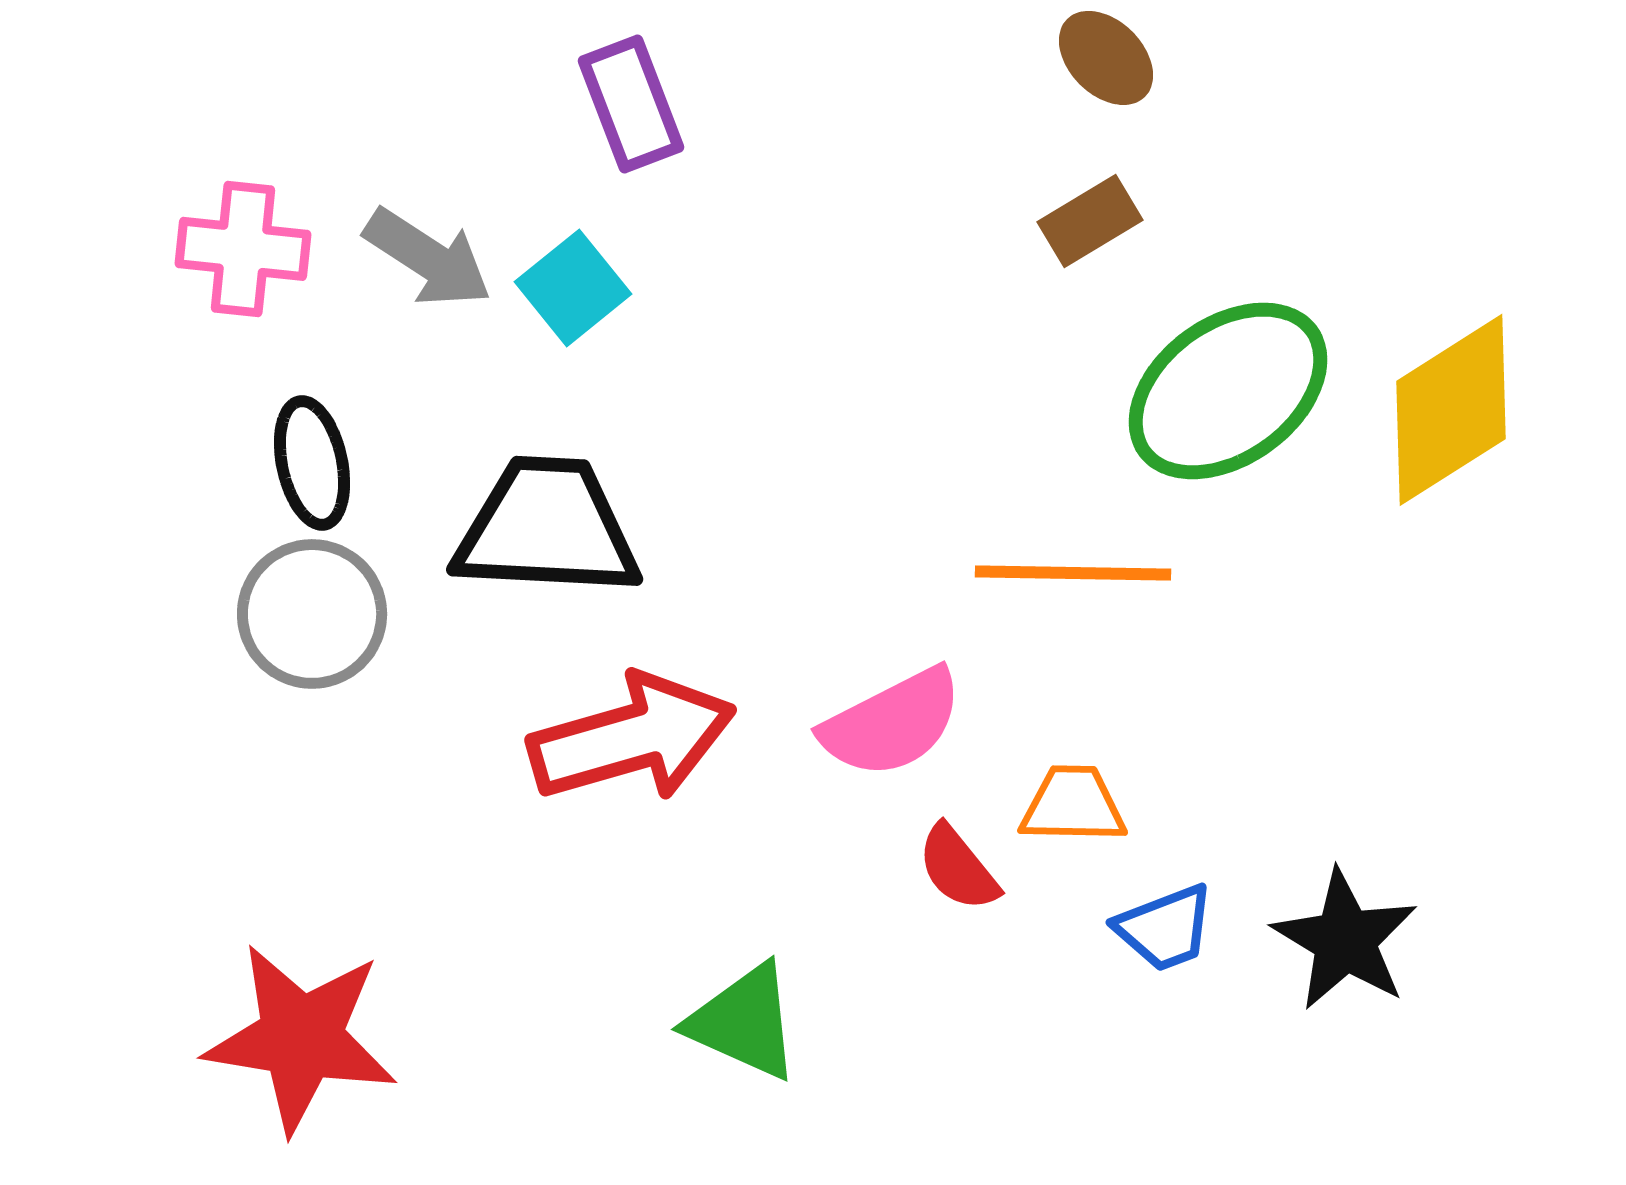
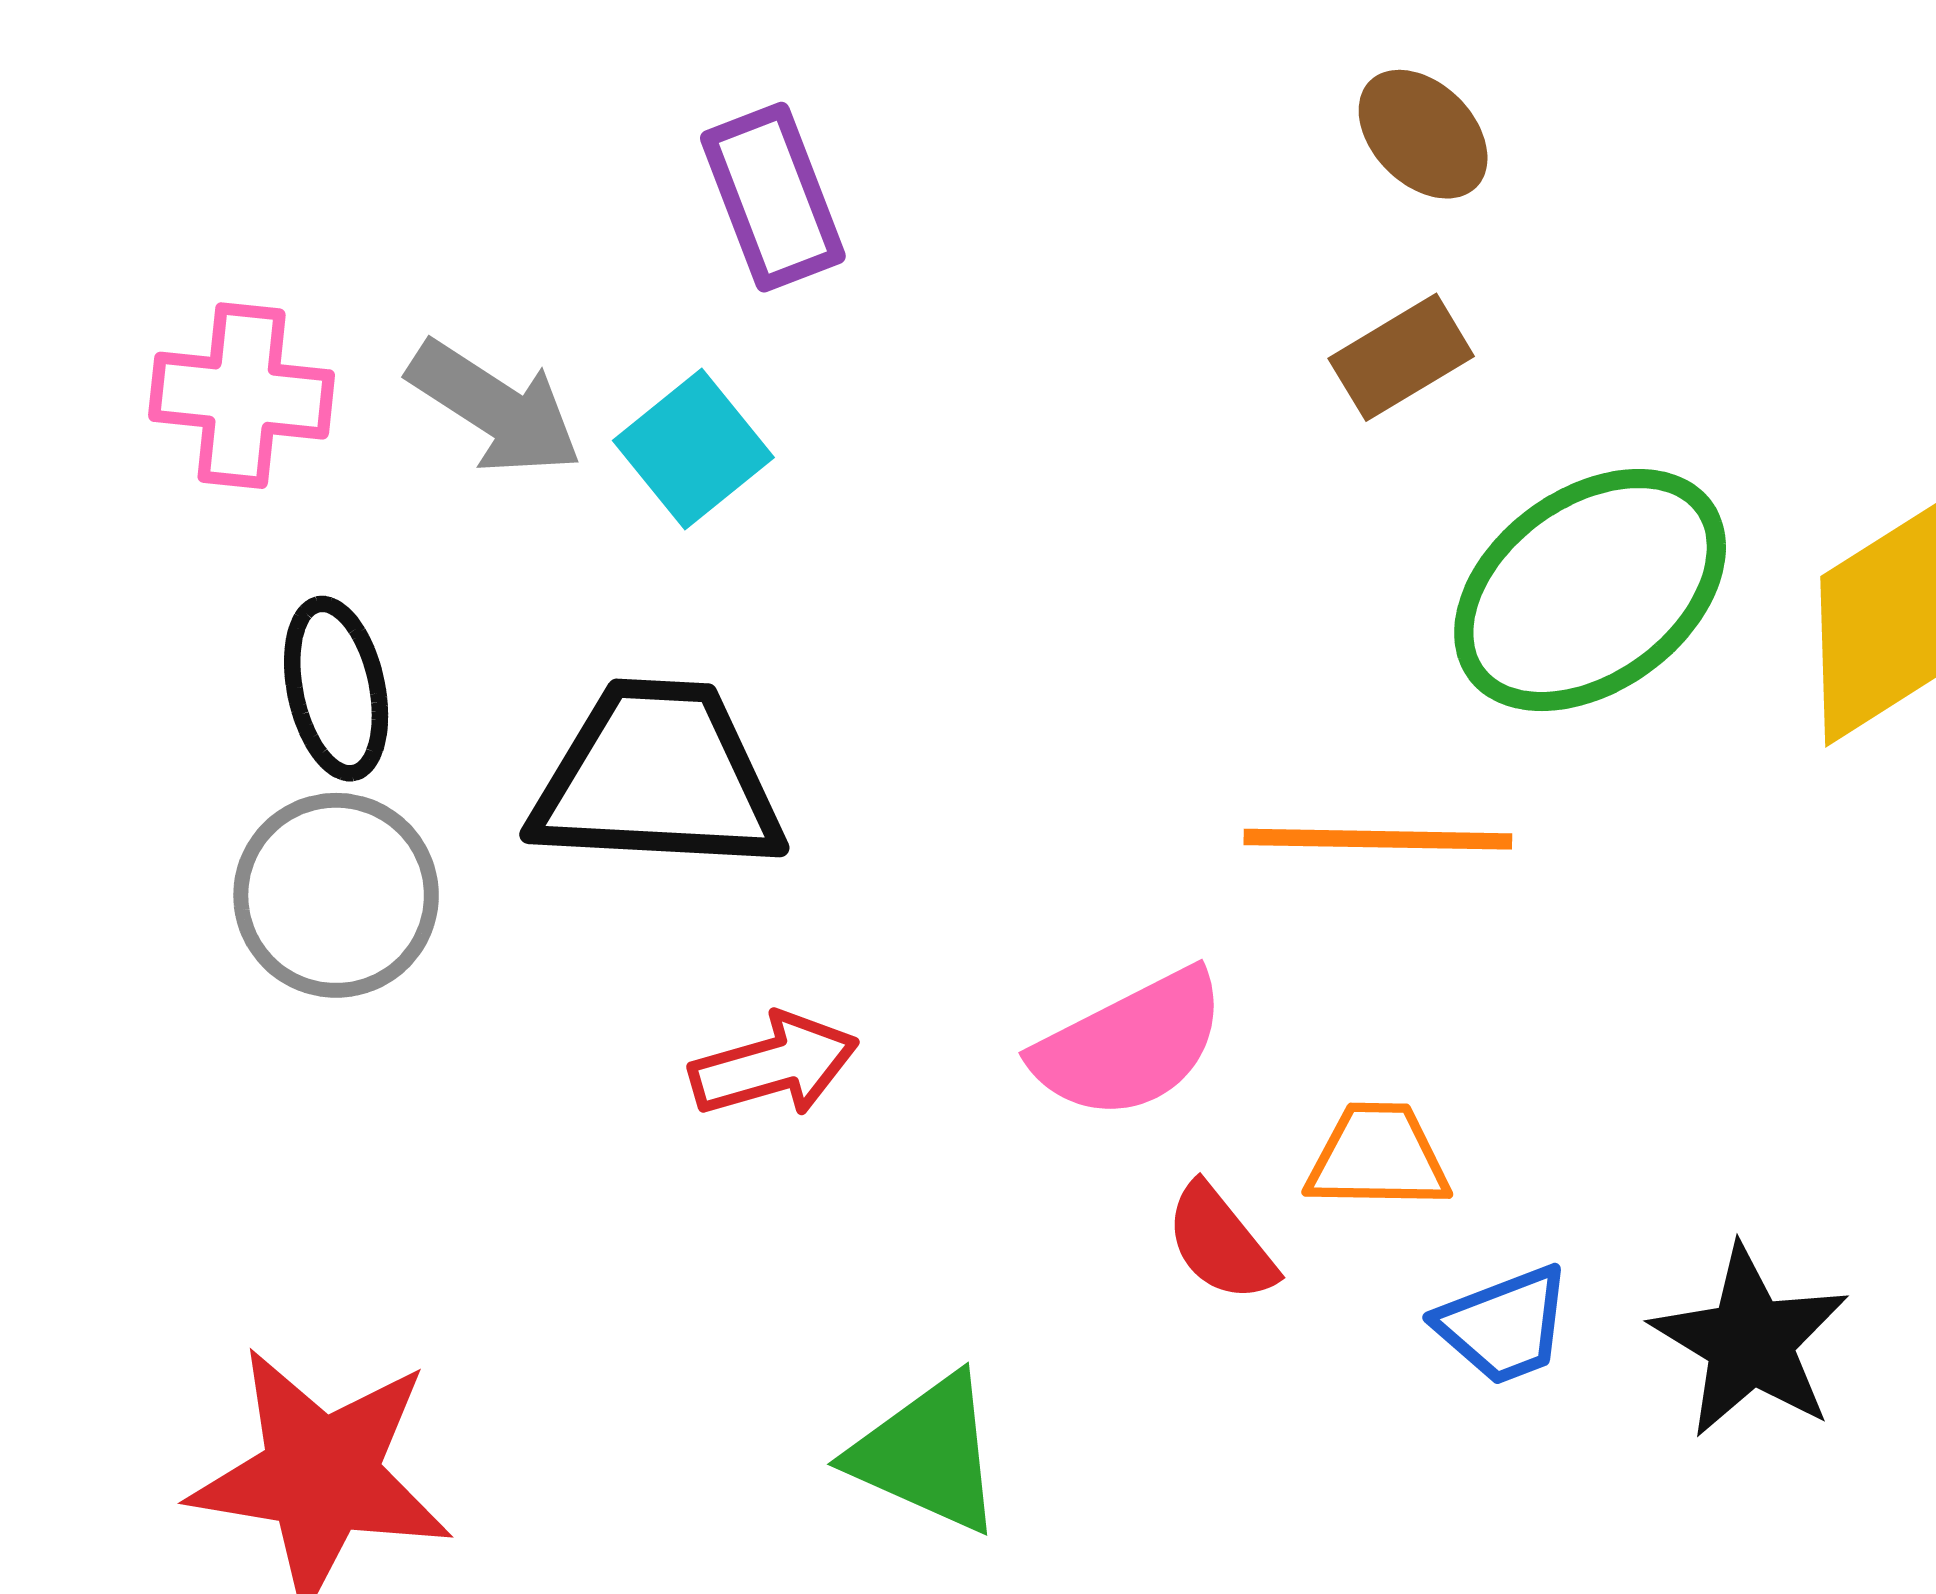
red arrow: (632, 738) -> (774, 1065), size x0.6

